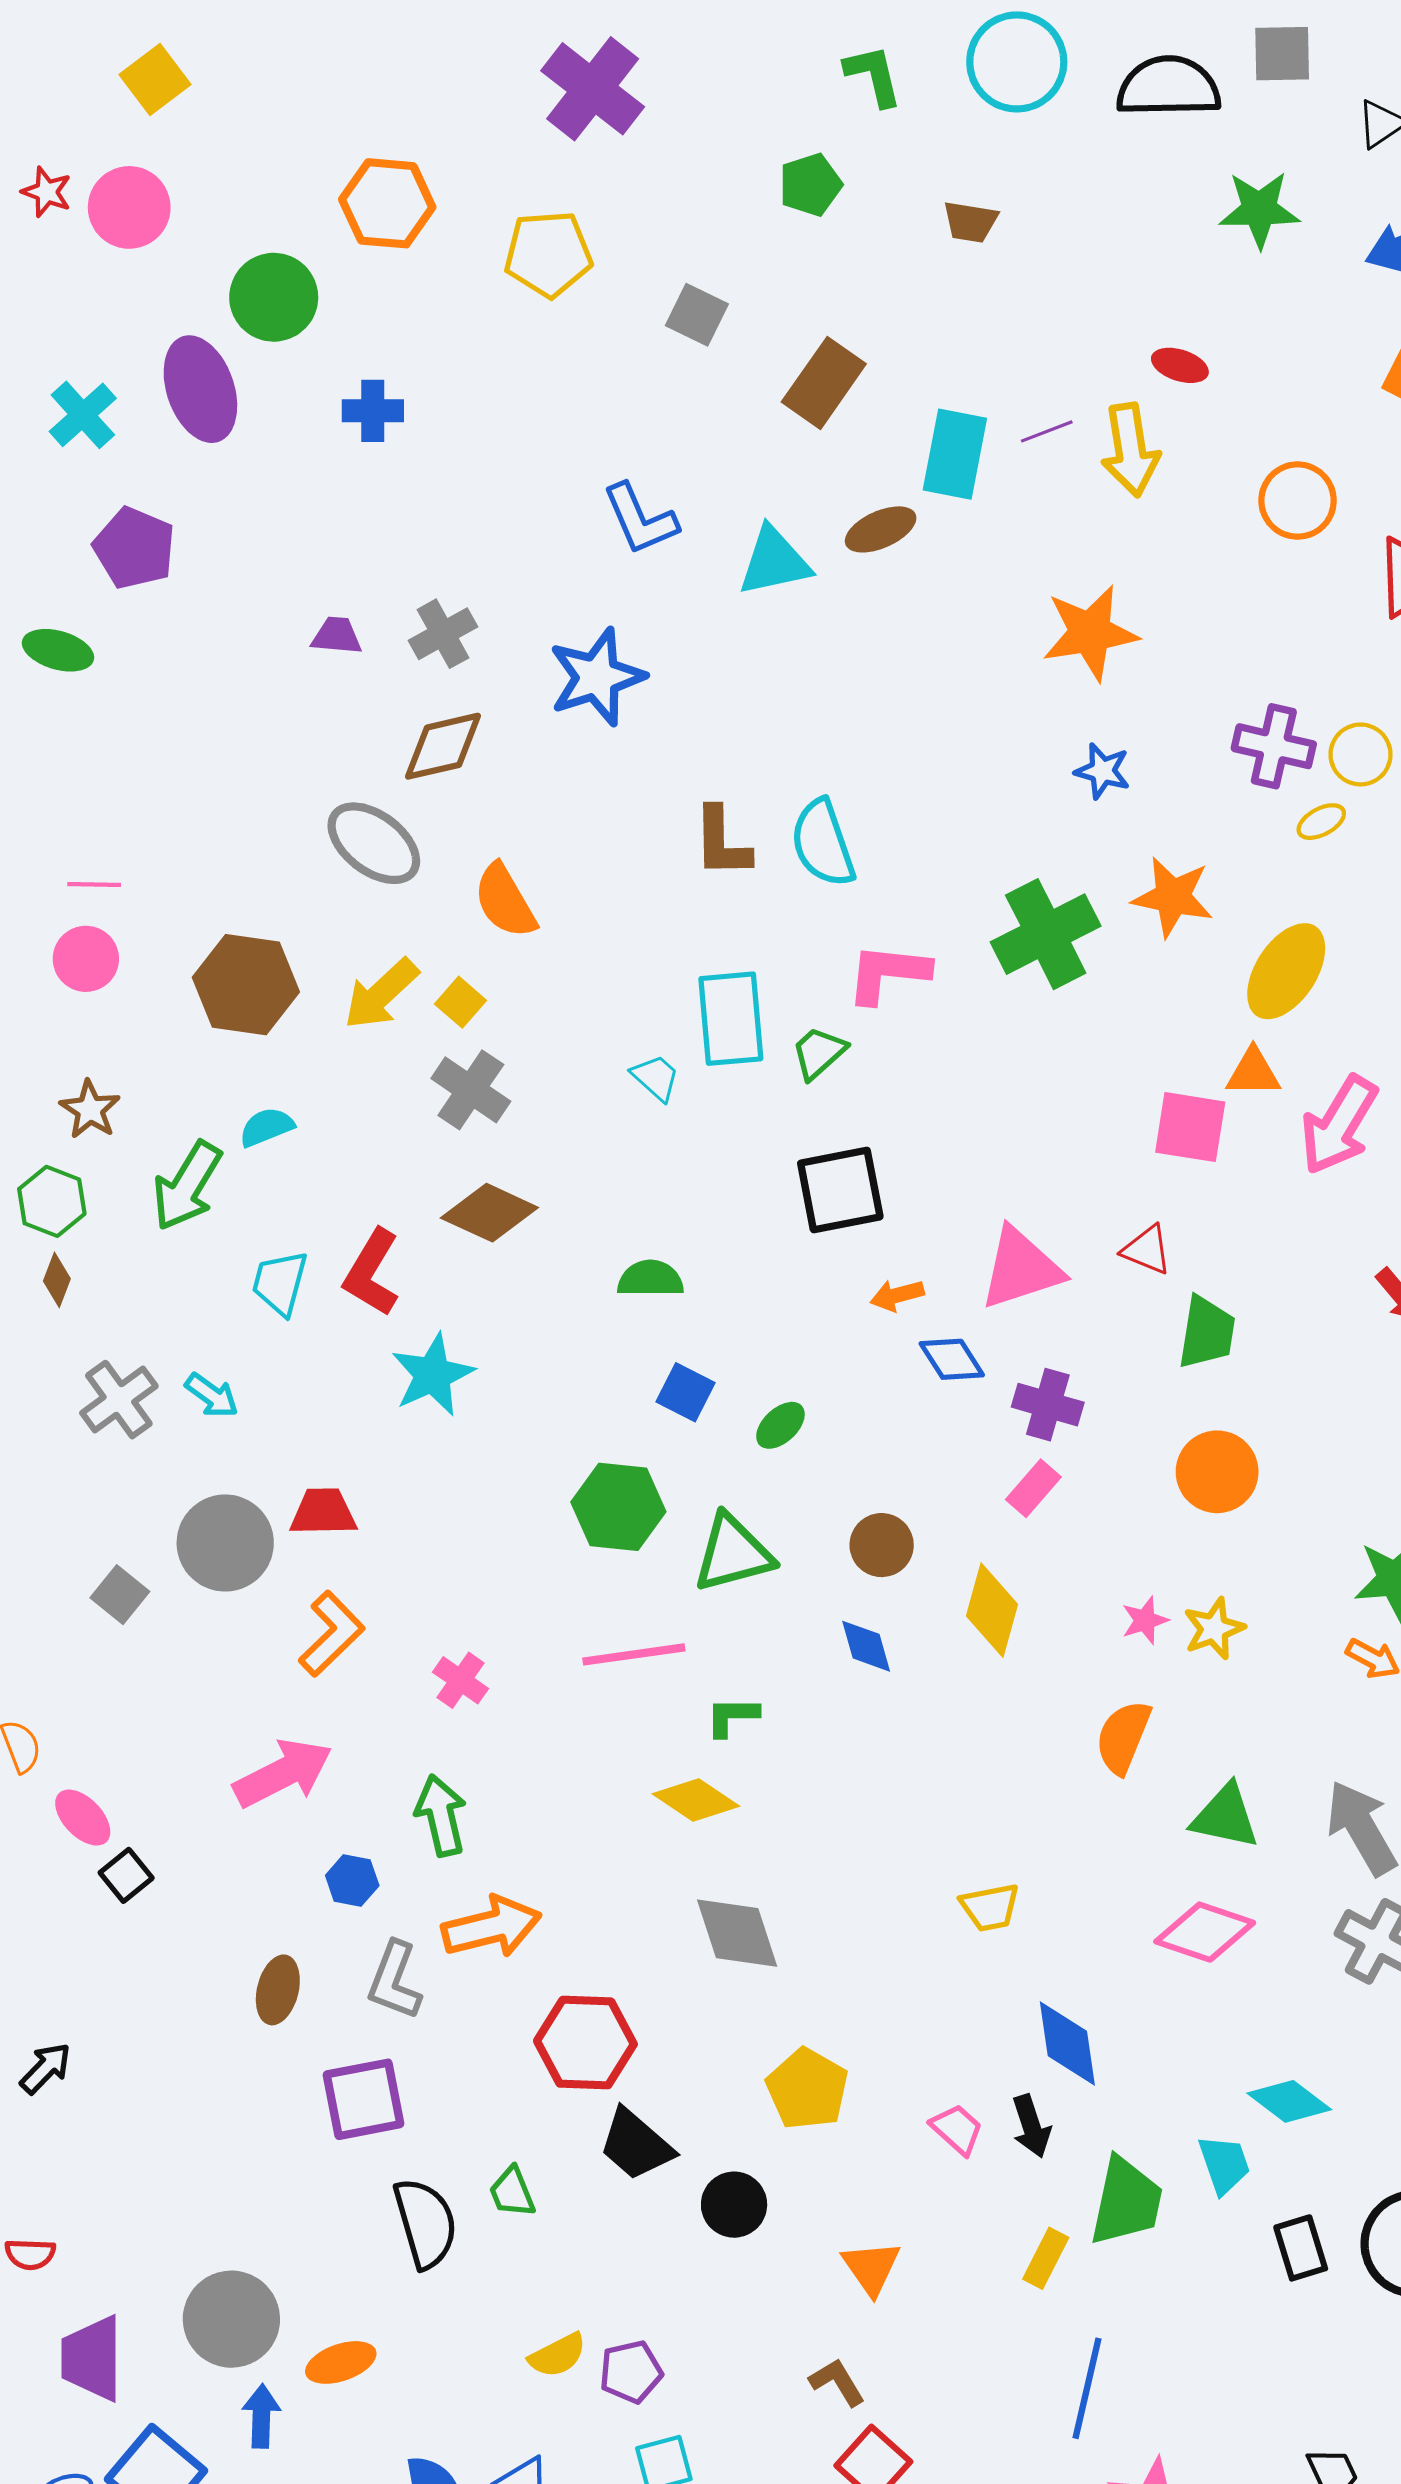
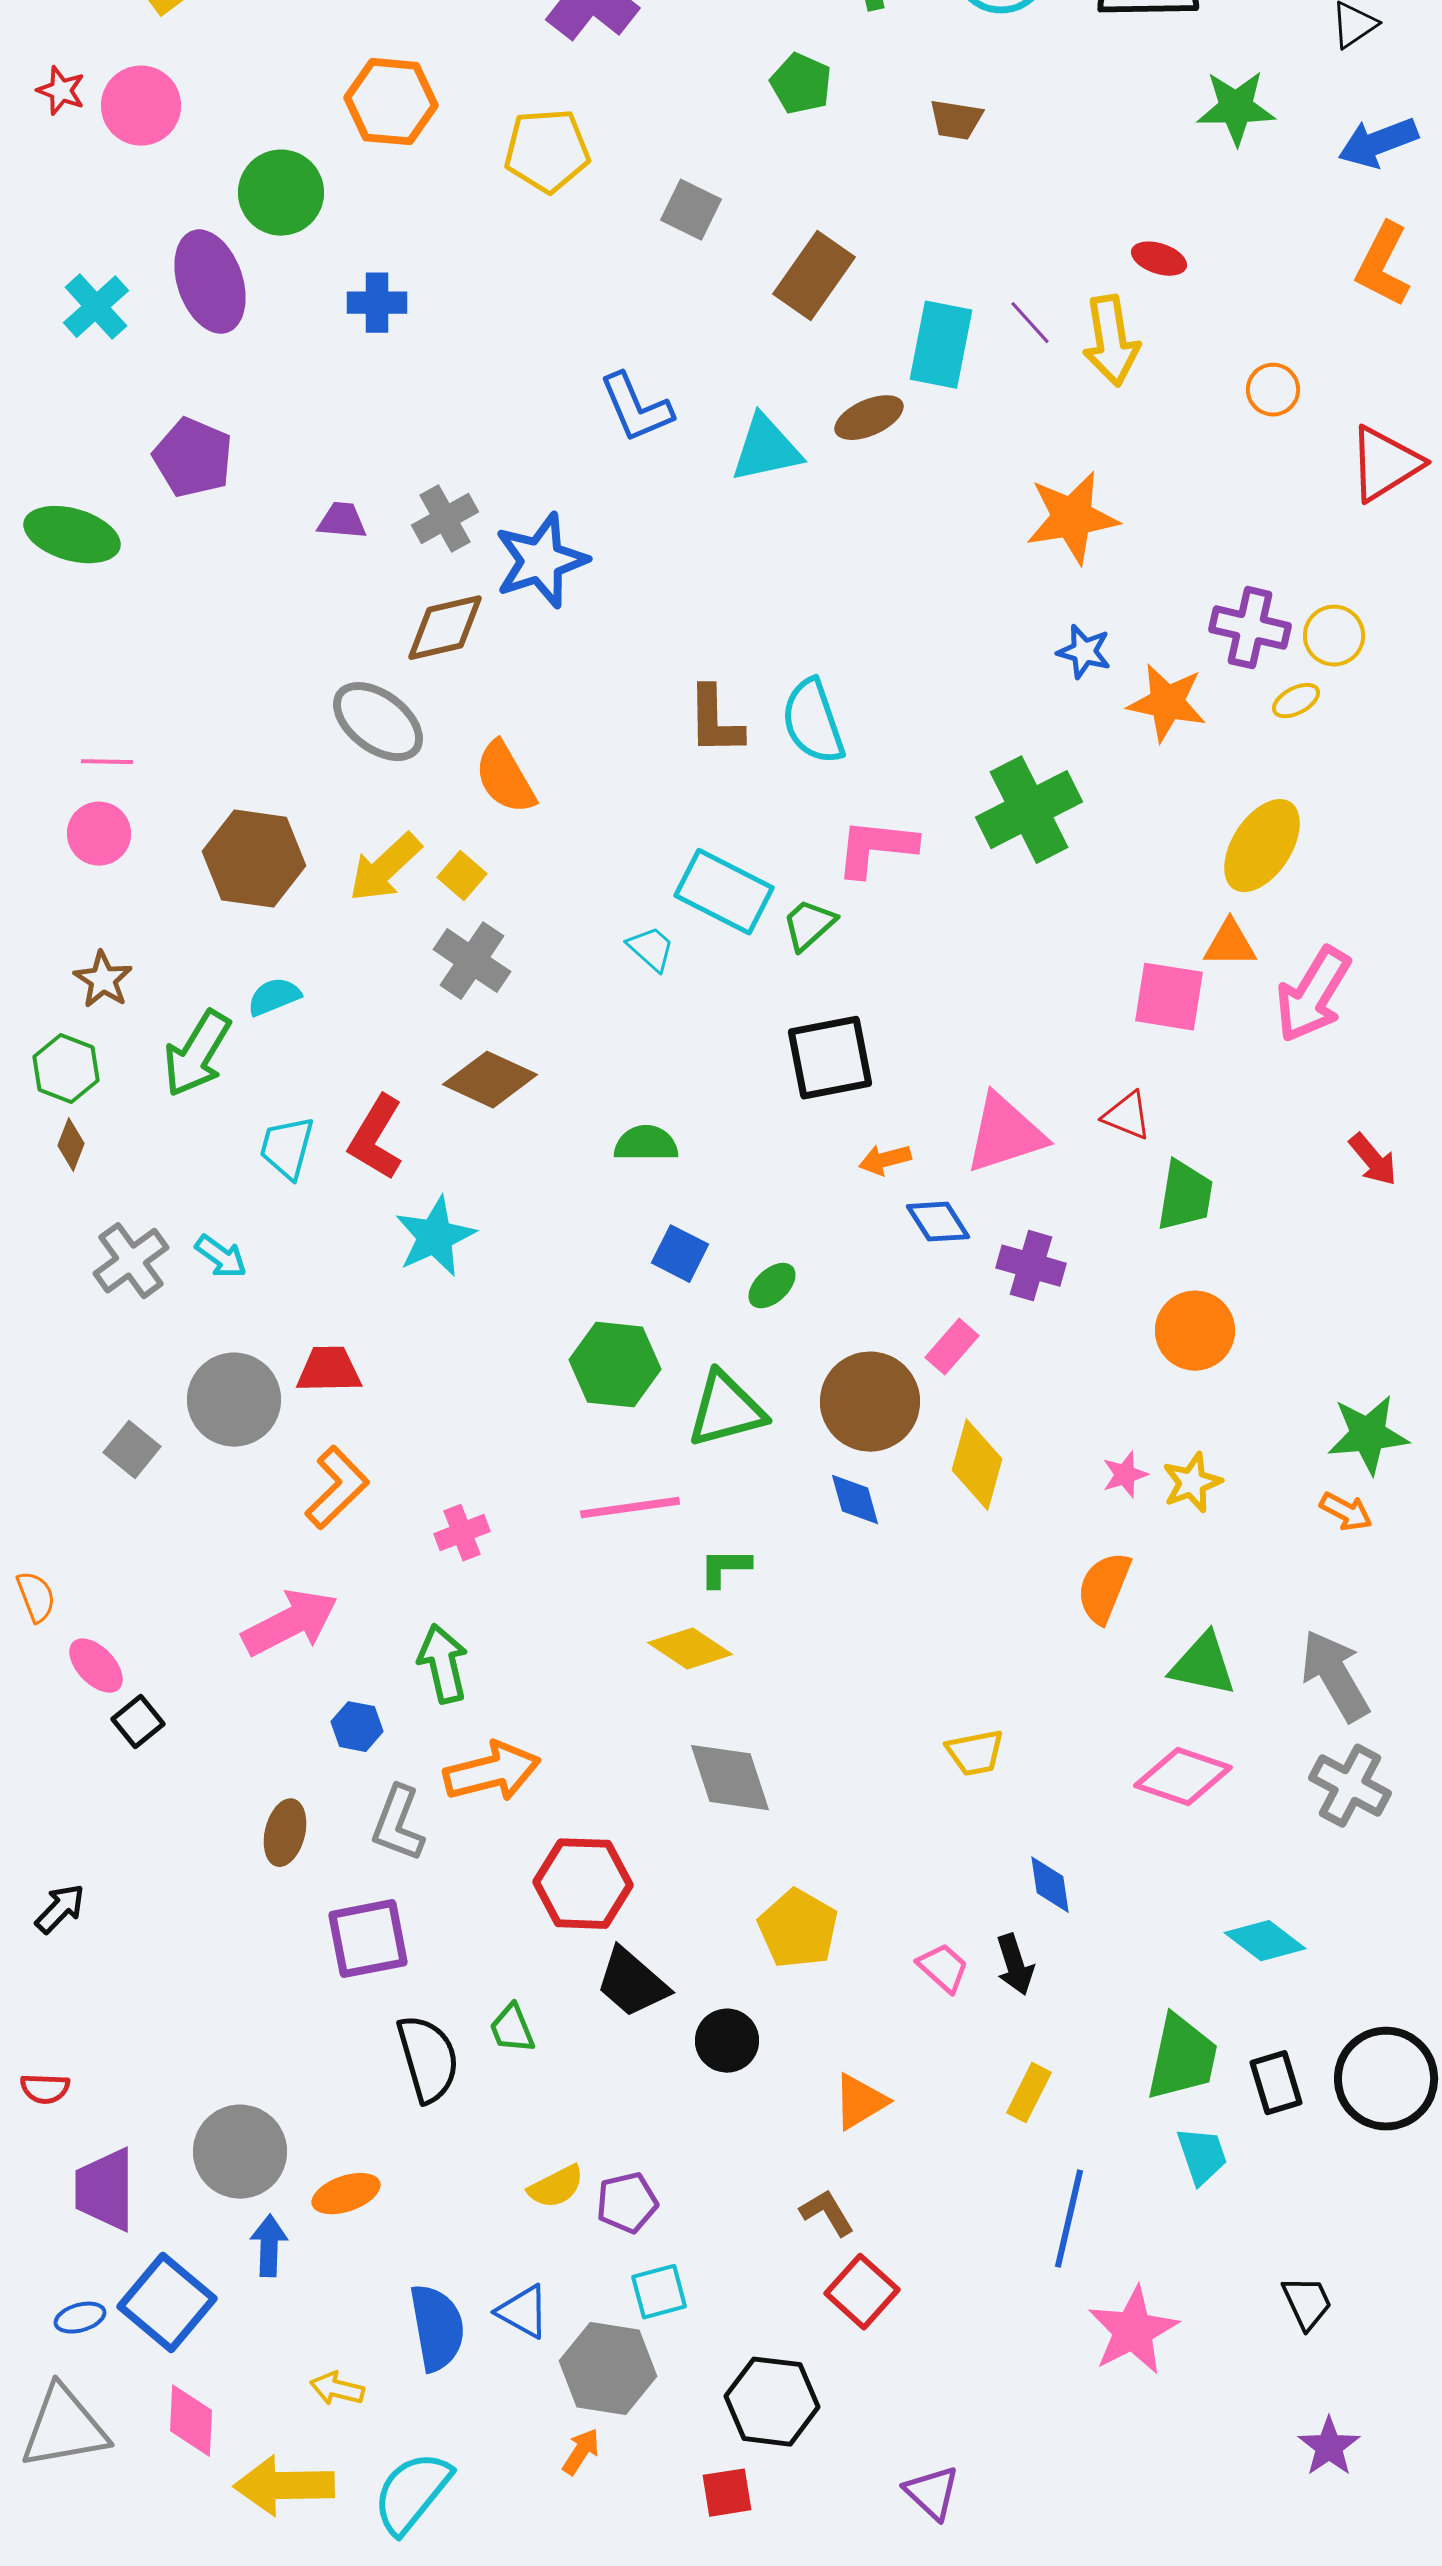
green pentagon: (810, 185) -> (801, 84), turned -30
purple line: (1047, 431) -> (1030, 323), turned 69
orange circle: (1298, 501) -> (1273, 390), size x0.7
purple pentagon: (134, 548) -> (193, 458), moved
green ellipse: (58, 650) -> (72, 535), size x1.4
blue star: (597, 677) -> (541, 561), moved
orange star: (1173, 897) -> (1167, 703), moved
cyan rectangle: (731, 1019) -> (724, 892), turned -58
pink rectangle: (1033, 1488) -> (952, 1347), moved
brown circle: (882, 1545) -> (870, 1402), size x1.6
pink cross: (461, 1680) -> (462, 1533), turned 34
blue diamond: (1067, 2044) -> (1050, 1885), size x0.7
cyan trapezoid: (1224, 2164) -> (1202, 2156), moved
green trapezoid: (1126, 2201) -> (1182, 2058), moved
orange triangle: (871, 2268) -> (860, 2102), turned 34

